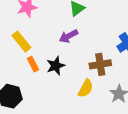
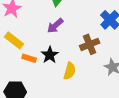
orange rectangle: (33, 64) -> (29, 58), turned -32
yellow semicircle: (86, 88) -> (70, 71), moved

